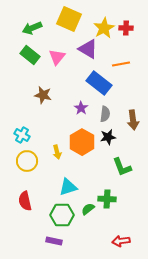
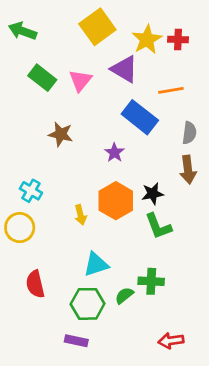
yellow square: (69, 19) -> (97, 27), turned 30
green arrow: (32, 28) -> (22, 31), moved, turned 42
gray semicircle: (105, 114) -> (189, 133), moved
yellow circle: (27, 161) -> (20, 228), moved
green L-shape: (122, 167) -> (158, 226), moved

